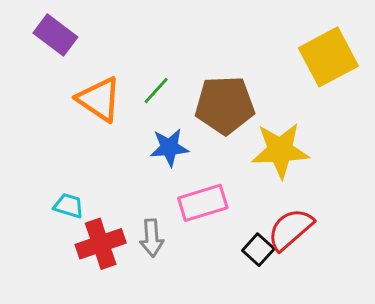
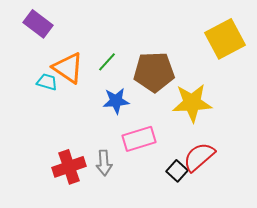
cyan trapezoid: (69, 206) -> (47, 82), moved

